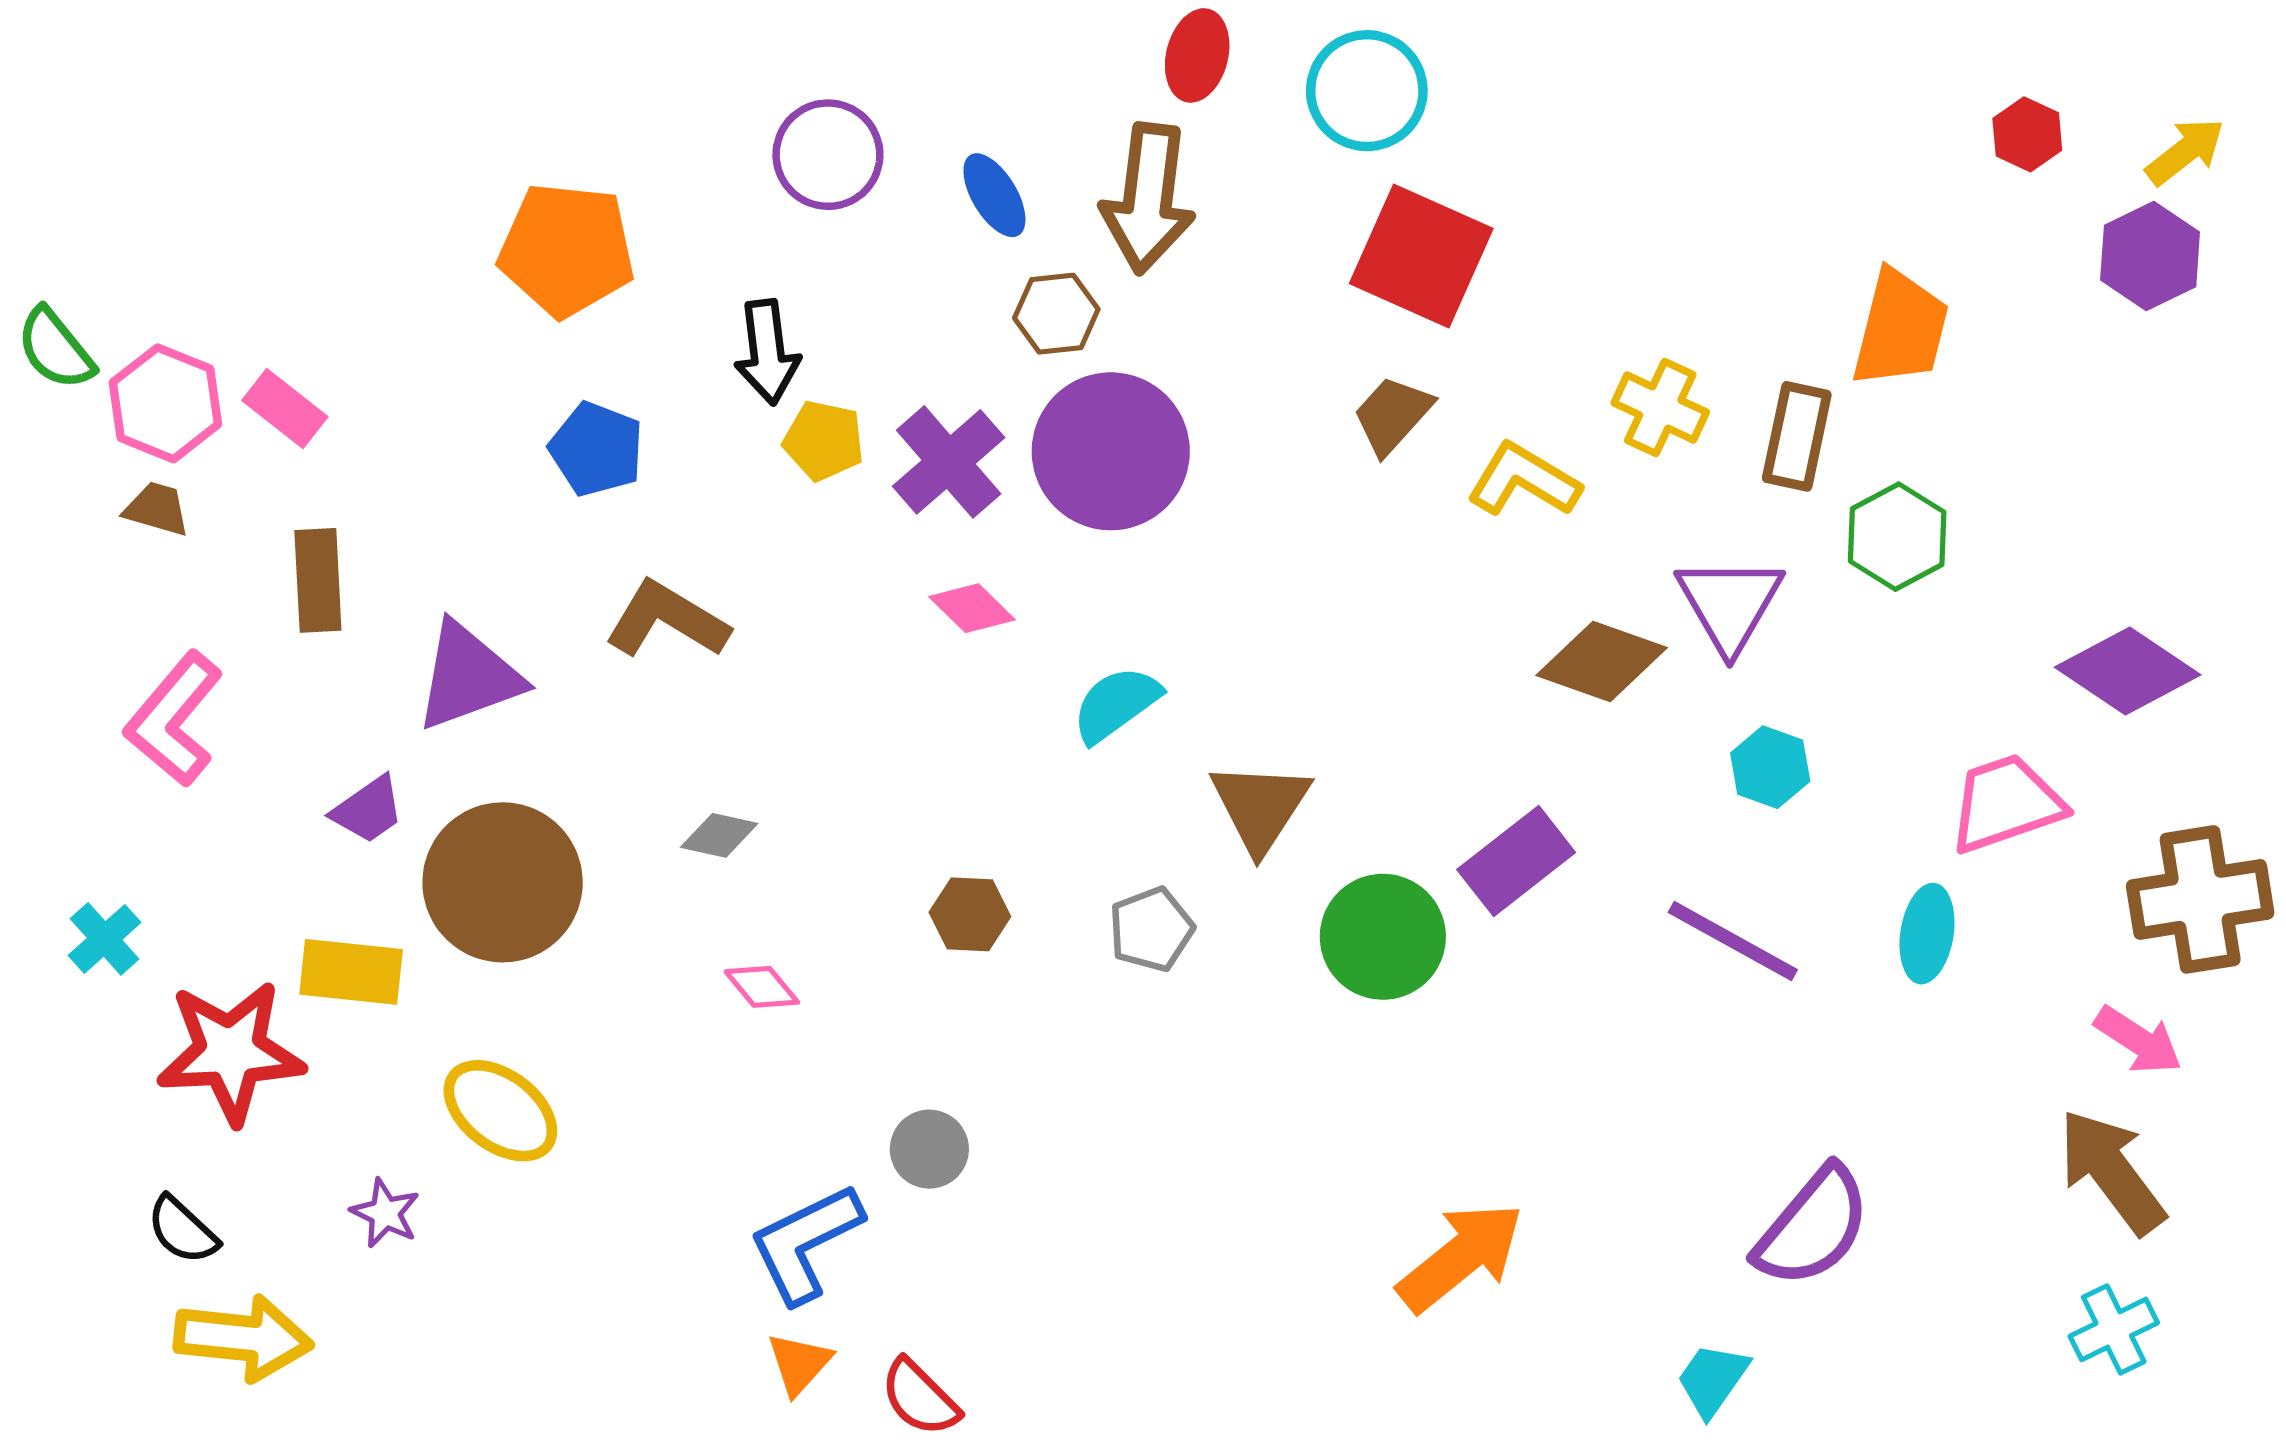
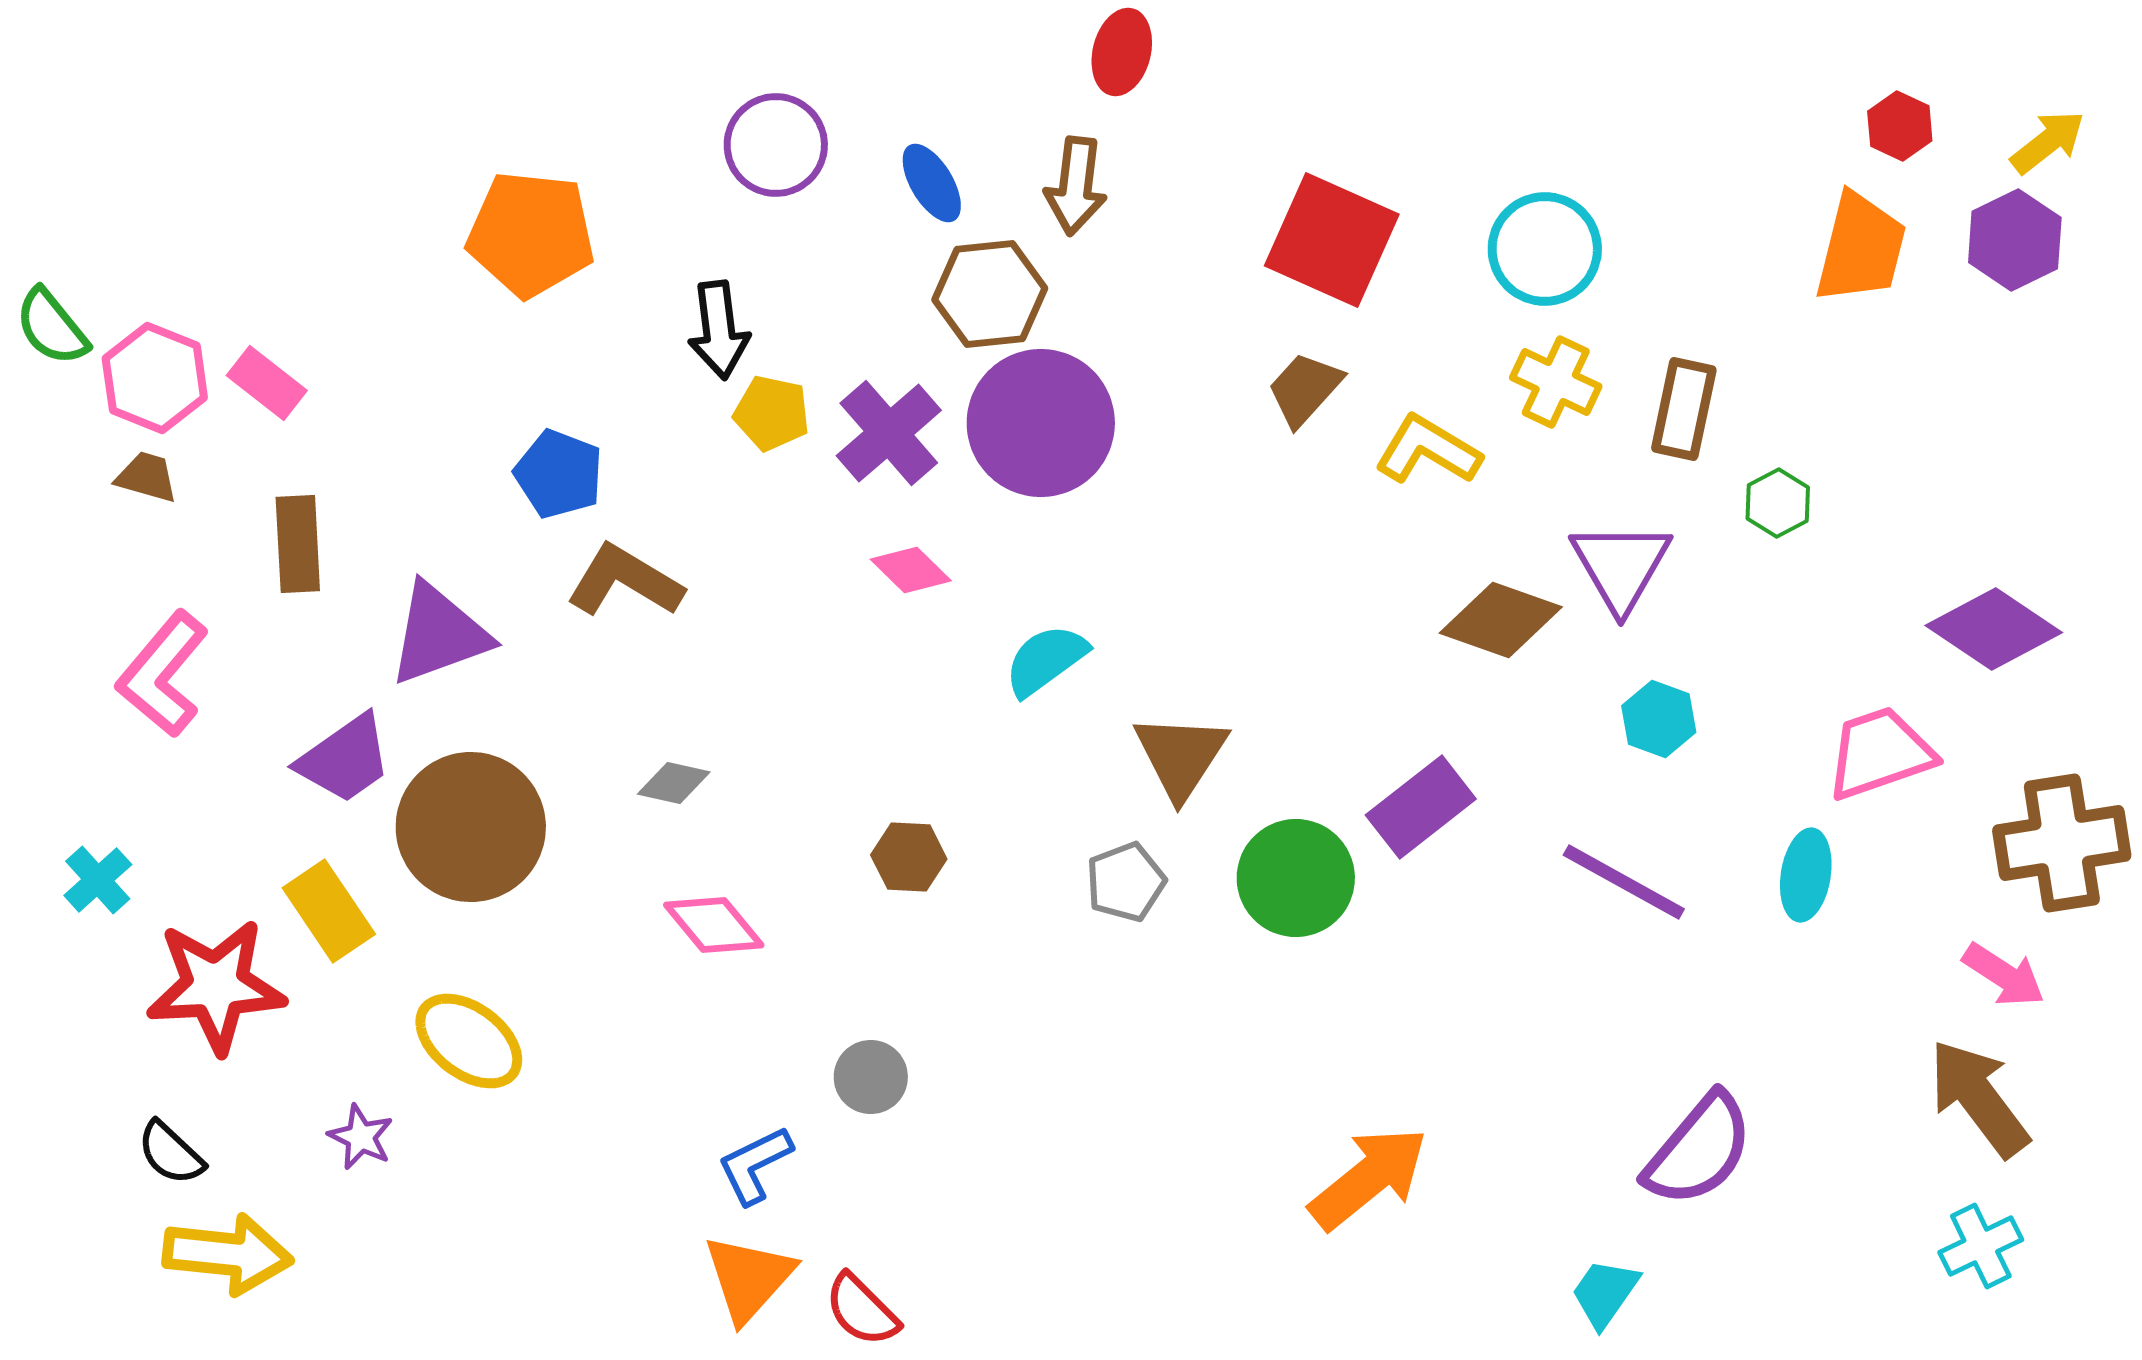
cyan circle: (1367, 91) -> (1545, 249), moved
brown arrow: (1148, 198) -> (1076, 186), size x0.7
brown hexagon: (1056, 314) -> (990, 294), size x1.4
orange trapezoid: (1900, 329) -> (1861, 248), moved
blue pentagon: (596, 449) -> (559, 474), moved
green hexagon: (1897, 537) -> (1778, 503), size x0.7
purple trapezoid: (368, 810) -> (345, 759), size x1.4
gray pentagon: (1151, 929) -> (1126, 882), moved
yellow rectangle: (351, 972) -> (329, 911), turned 50
pink diamond: (762, 987) -> (714, 925), size x1.4
blue L-shape: (806, 1243) -> (755, 1165), size x0.7
orange triangle: (799, 1364) -> (749, 1278), size x1.5

